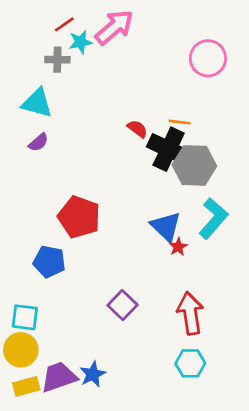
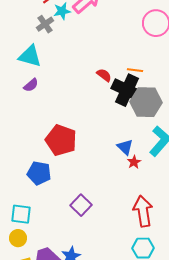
gray cross: (57, 60) -> (45, 24), turned -36
blue triangle: (166, 226) -> (125, 147), size x0.7
purple square: (123, 305) -> (81, 205), moved
yellow circle: (21, 350) -> (18, 238), size x0.7

